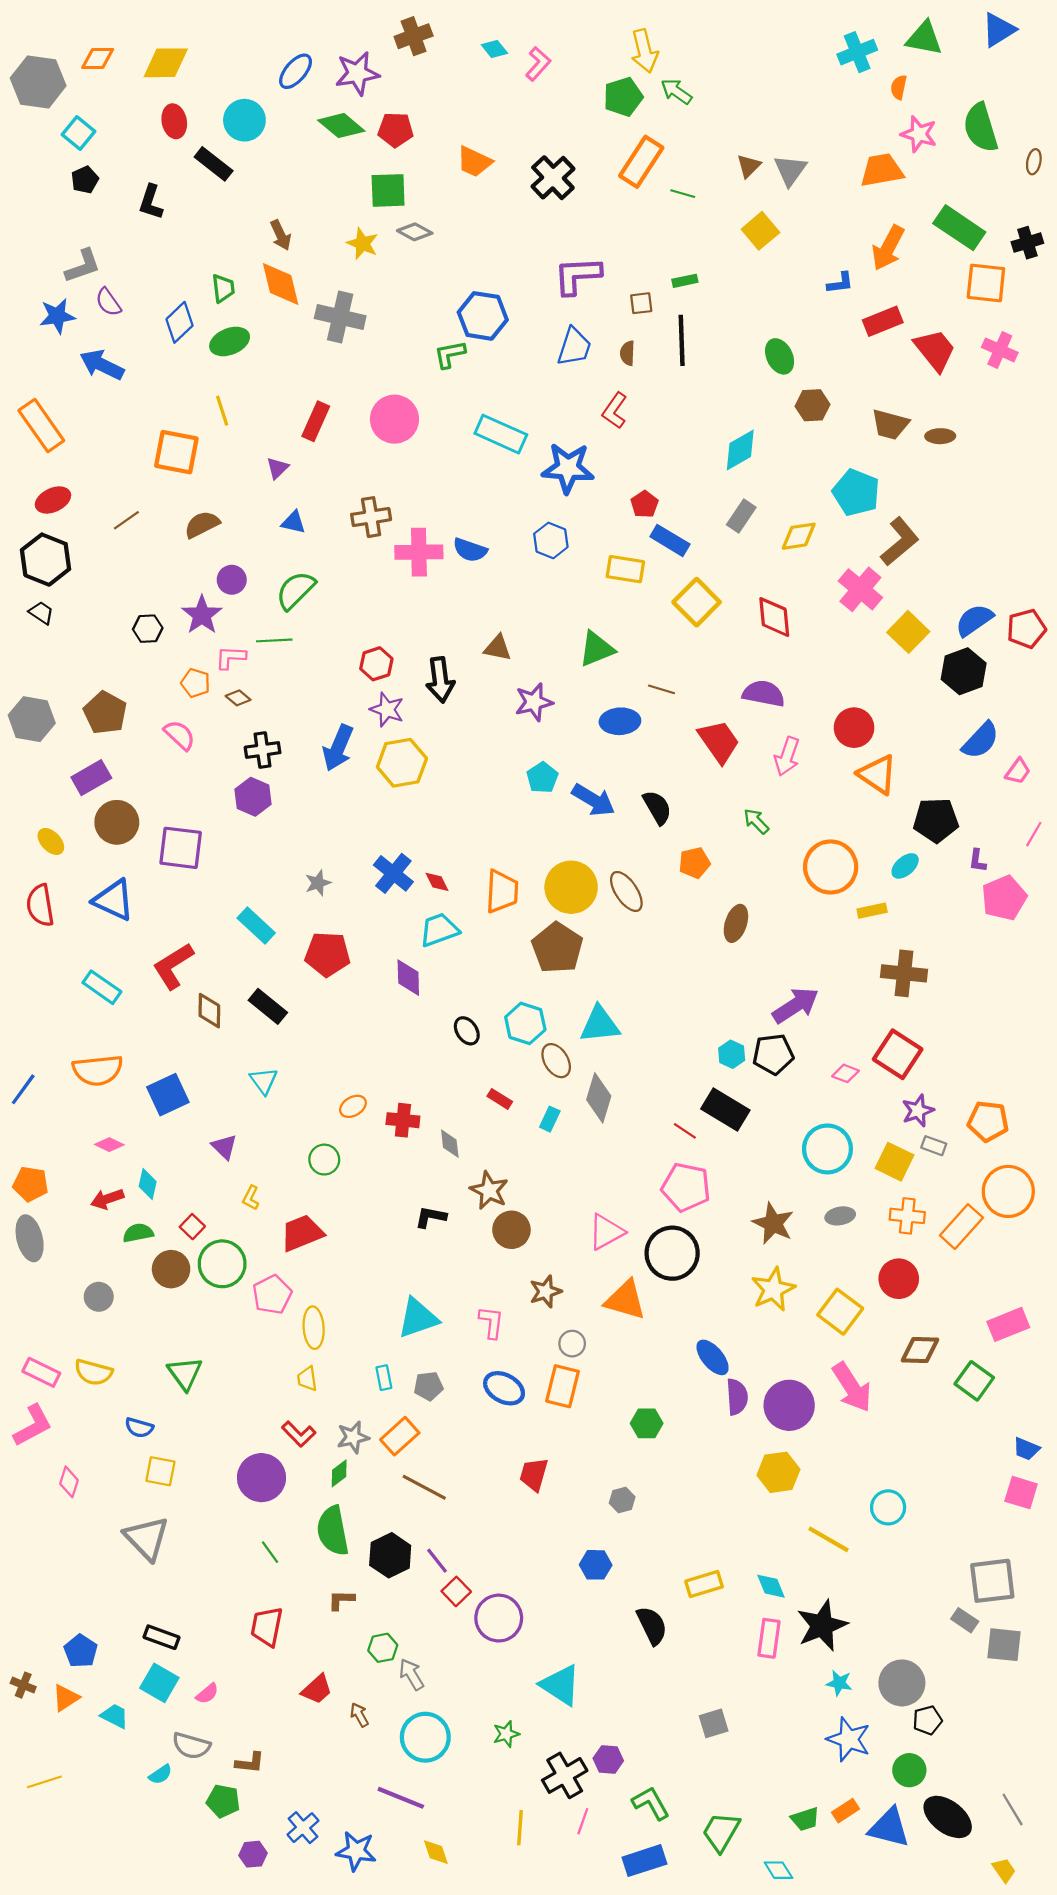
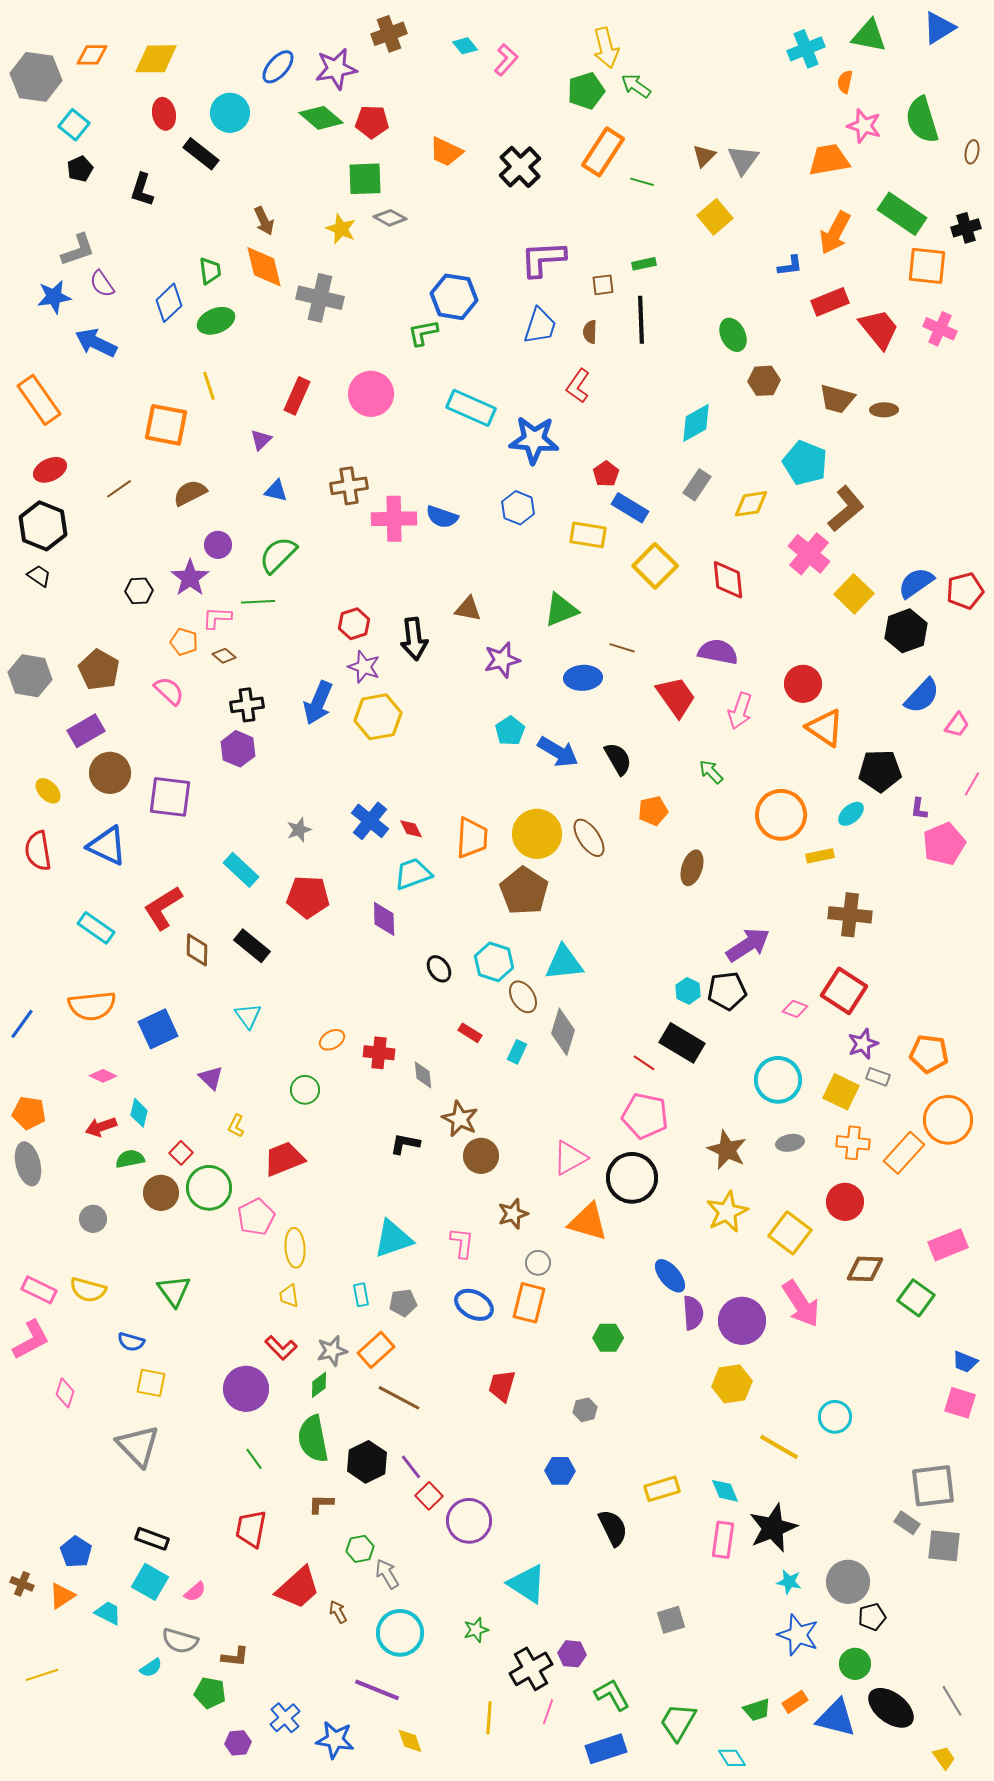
red trapezoid: (317, 1689) -> (298, 1588), size x1.5

